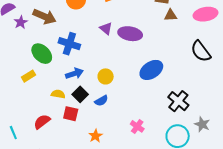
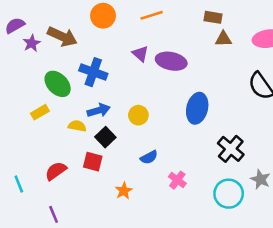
blue ellipse: (151, 70) -> (197, 108), turned -45
yellow semicircle: (58, 94) -> (77, 126), moved
blue semicircle: (101, 101) -> (149, 157), moved

